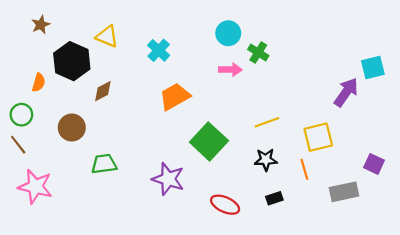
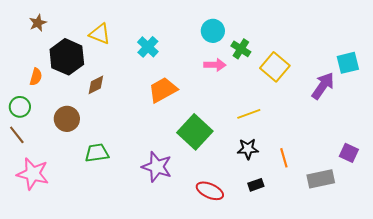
yellow square: (318, 137) -> (275, 67), moved, turned -36

